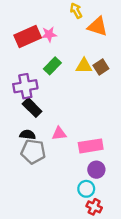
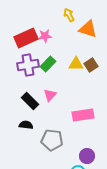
purple cross: (25, 86) -> (28, 65), moved
pink triangle: (59, 134) -> (50, 95), moved, turned -40
pink rectangle: (91, 146) -> (83, 115), moved
gray pentagon: (33, 152) -> (52, 140), moved

